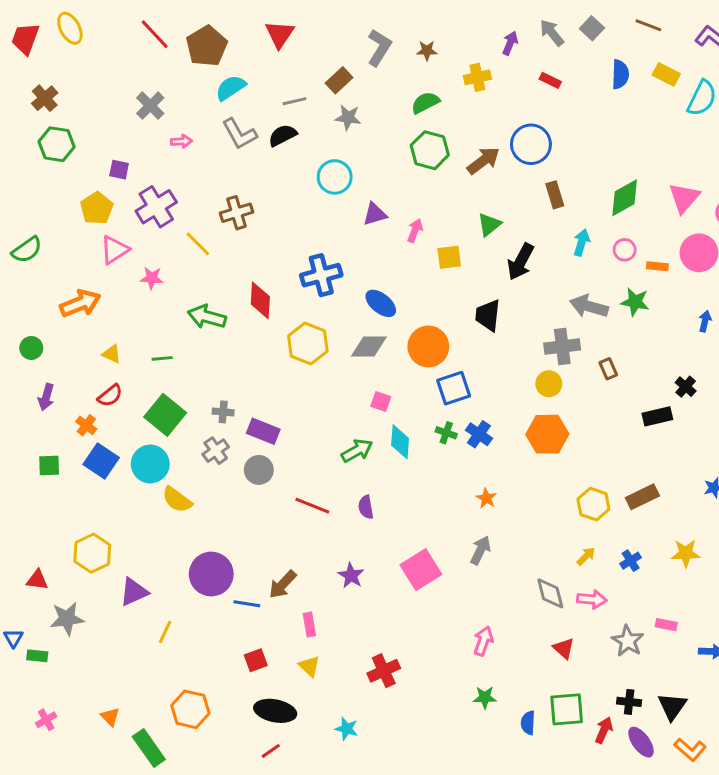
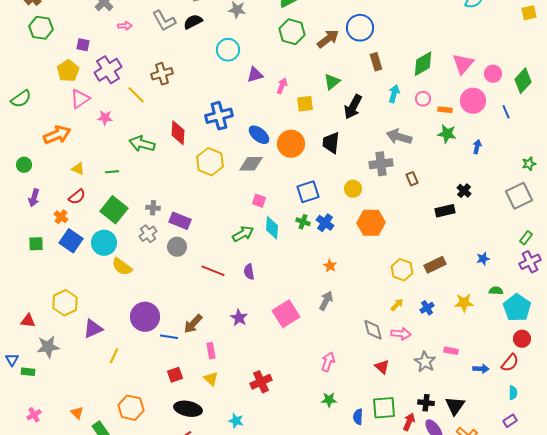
green star: (635, 302) -> (447, 134), moved
orange circle: (428, 347) -> (291, 144), moved
yellow circle: (549, 384) -> (353, 189), moved

